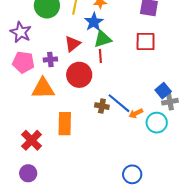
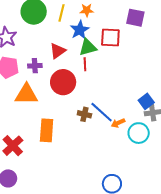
red square: (146, 41) -> (110, 37), moved

